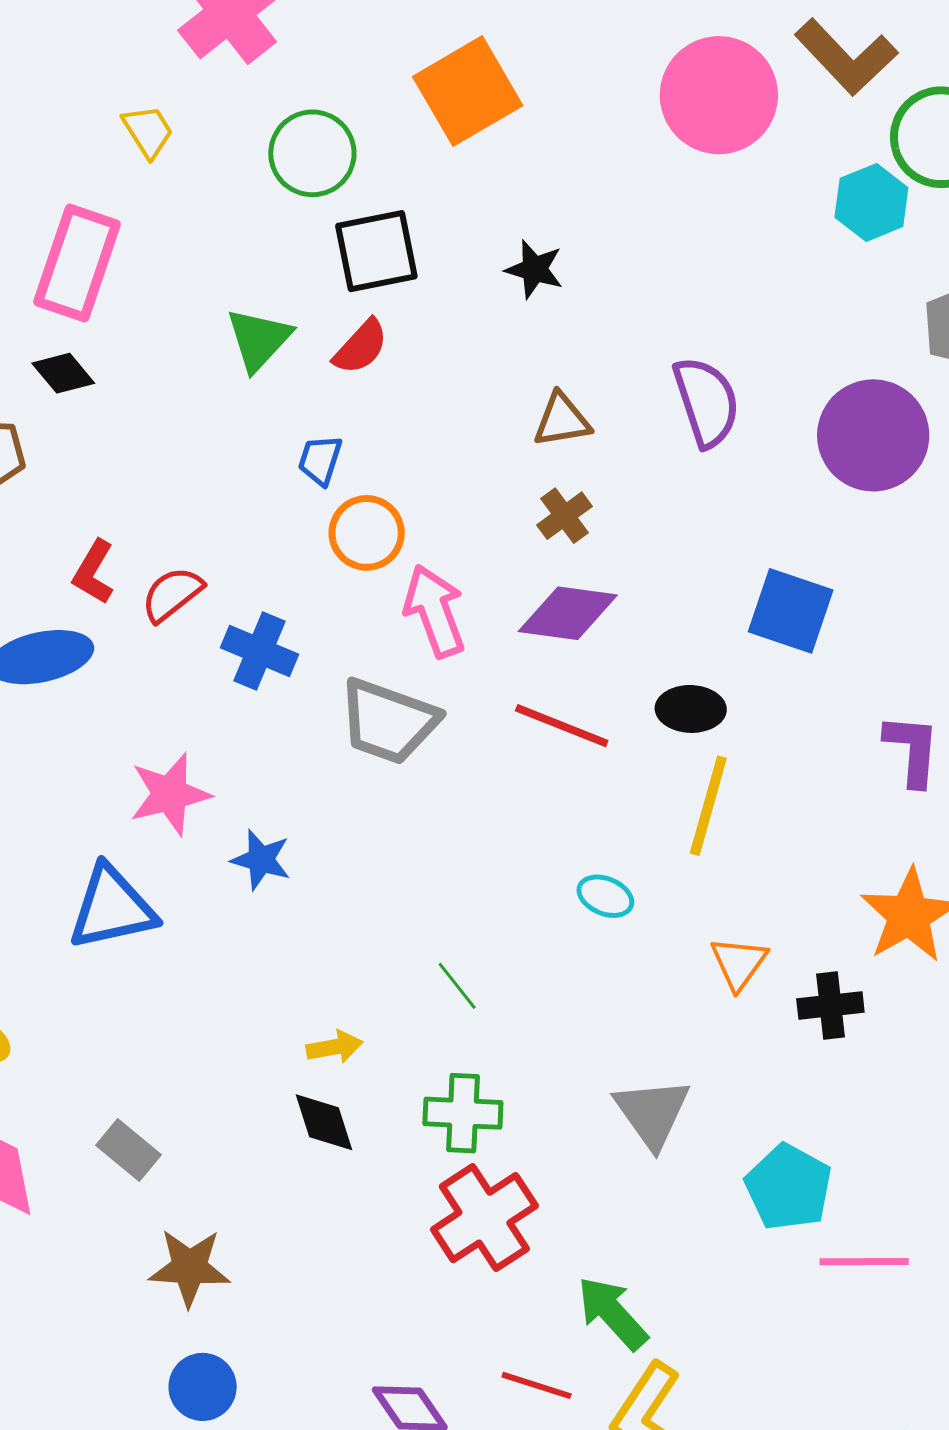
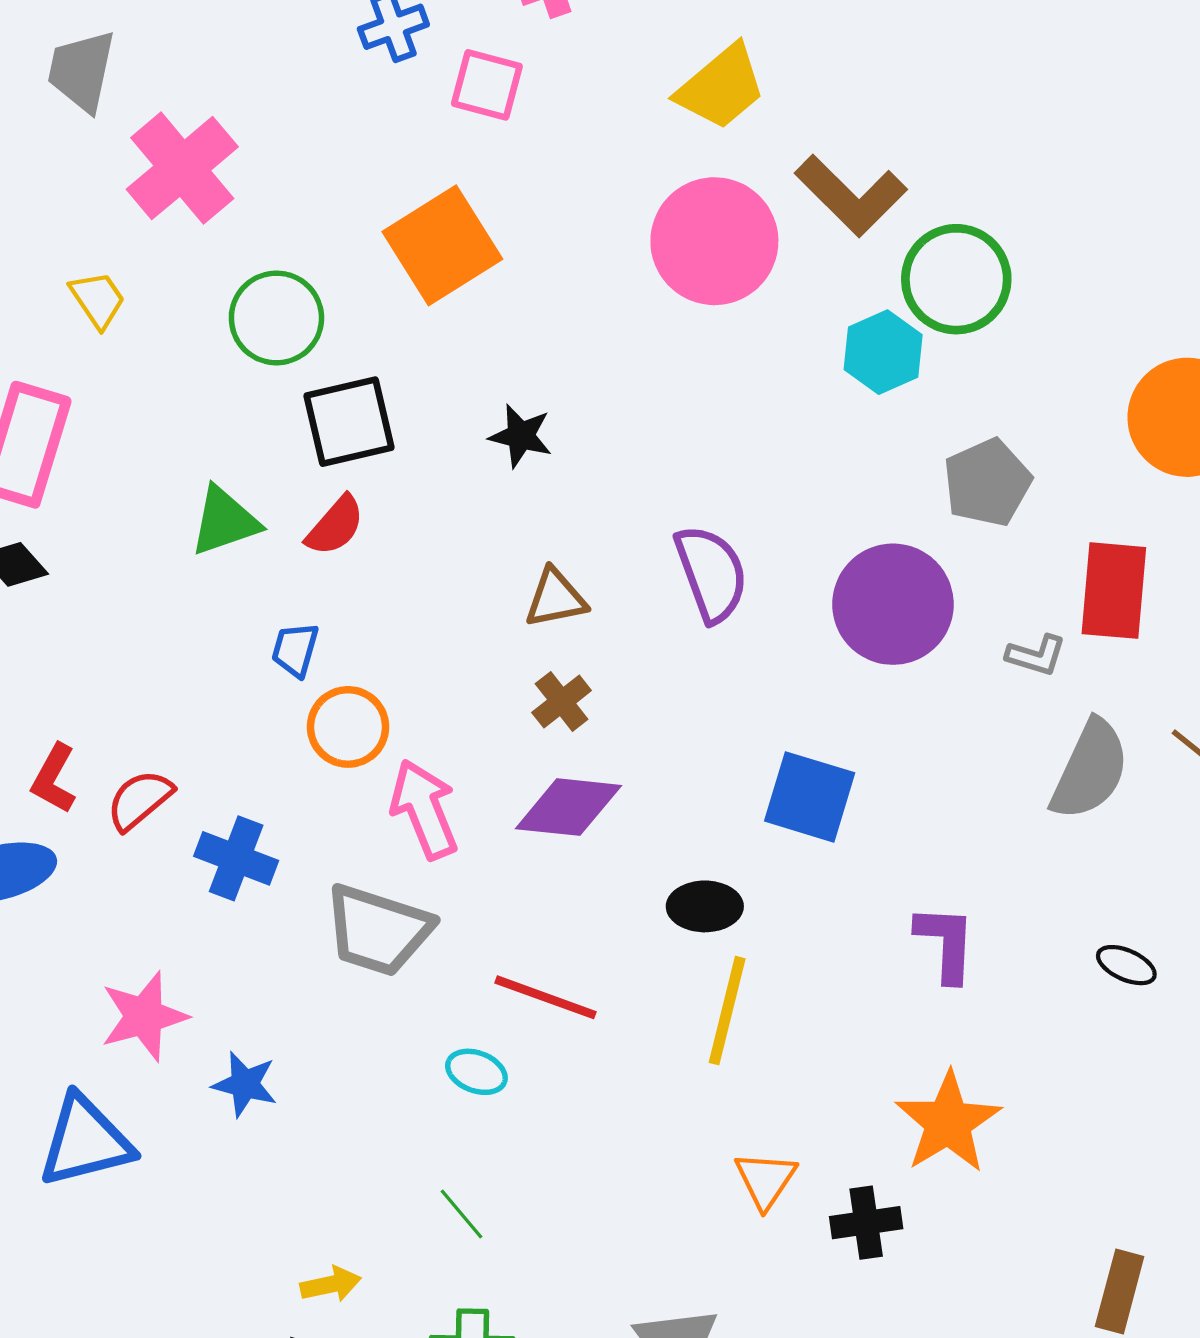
green triangle: (259, 339) -> (225, 521), turned 30
red line: (562, 726) -> (545, 997), moved
cyan ellipse: (605, 896) -> (476, 1072), moved

